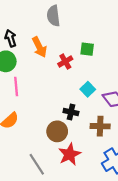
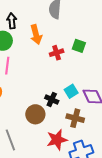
cyan square: (88, 89) -> (71, 91), moved
red star: (70, 154) -> (57, 140), moved

